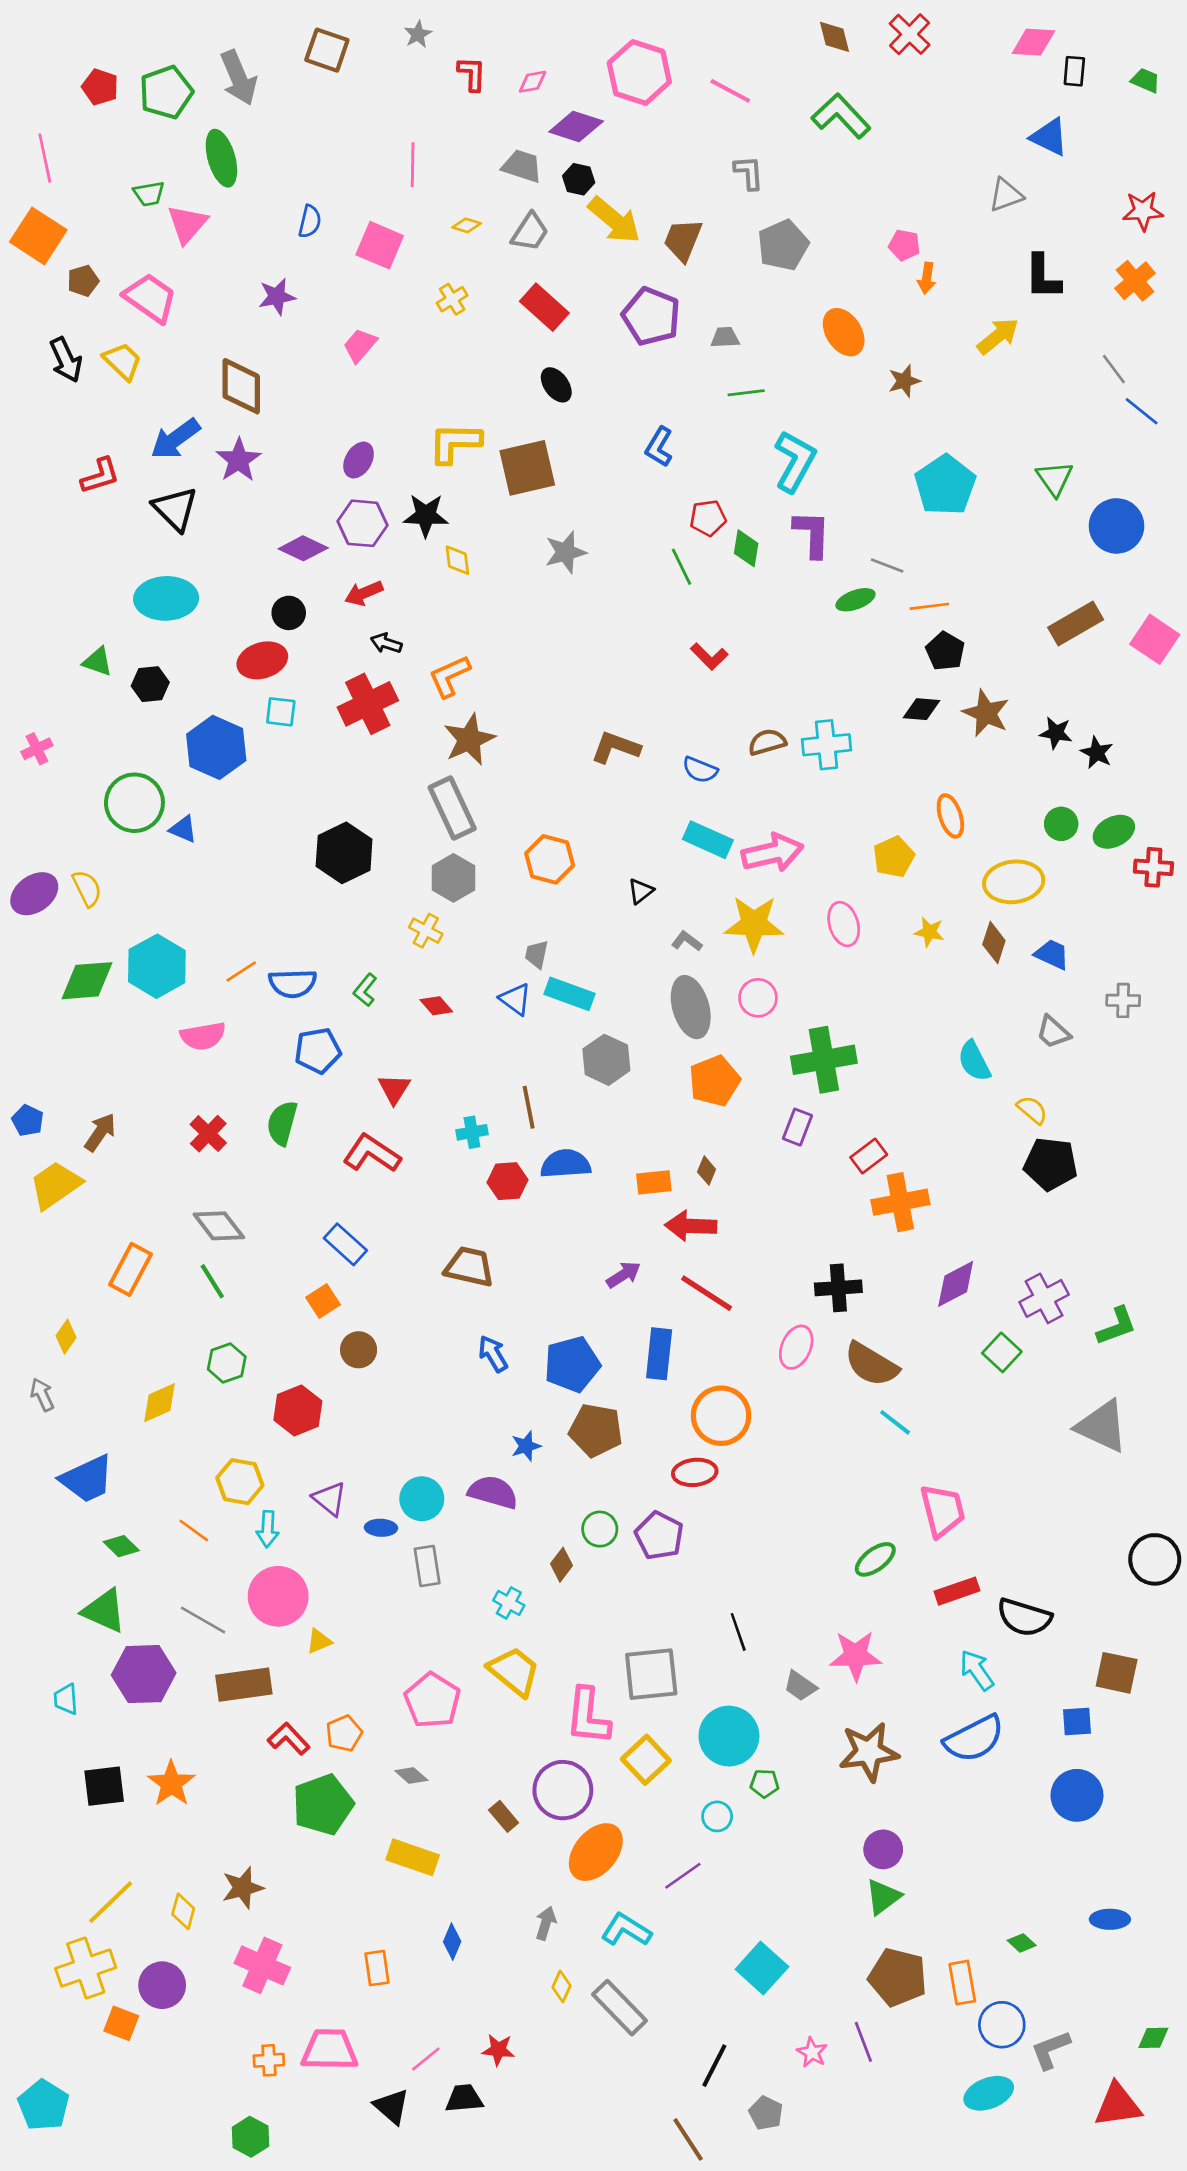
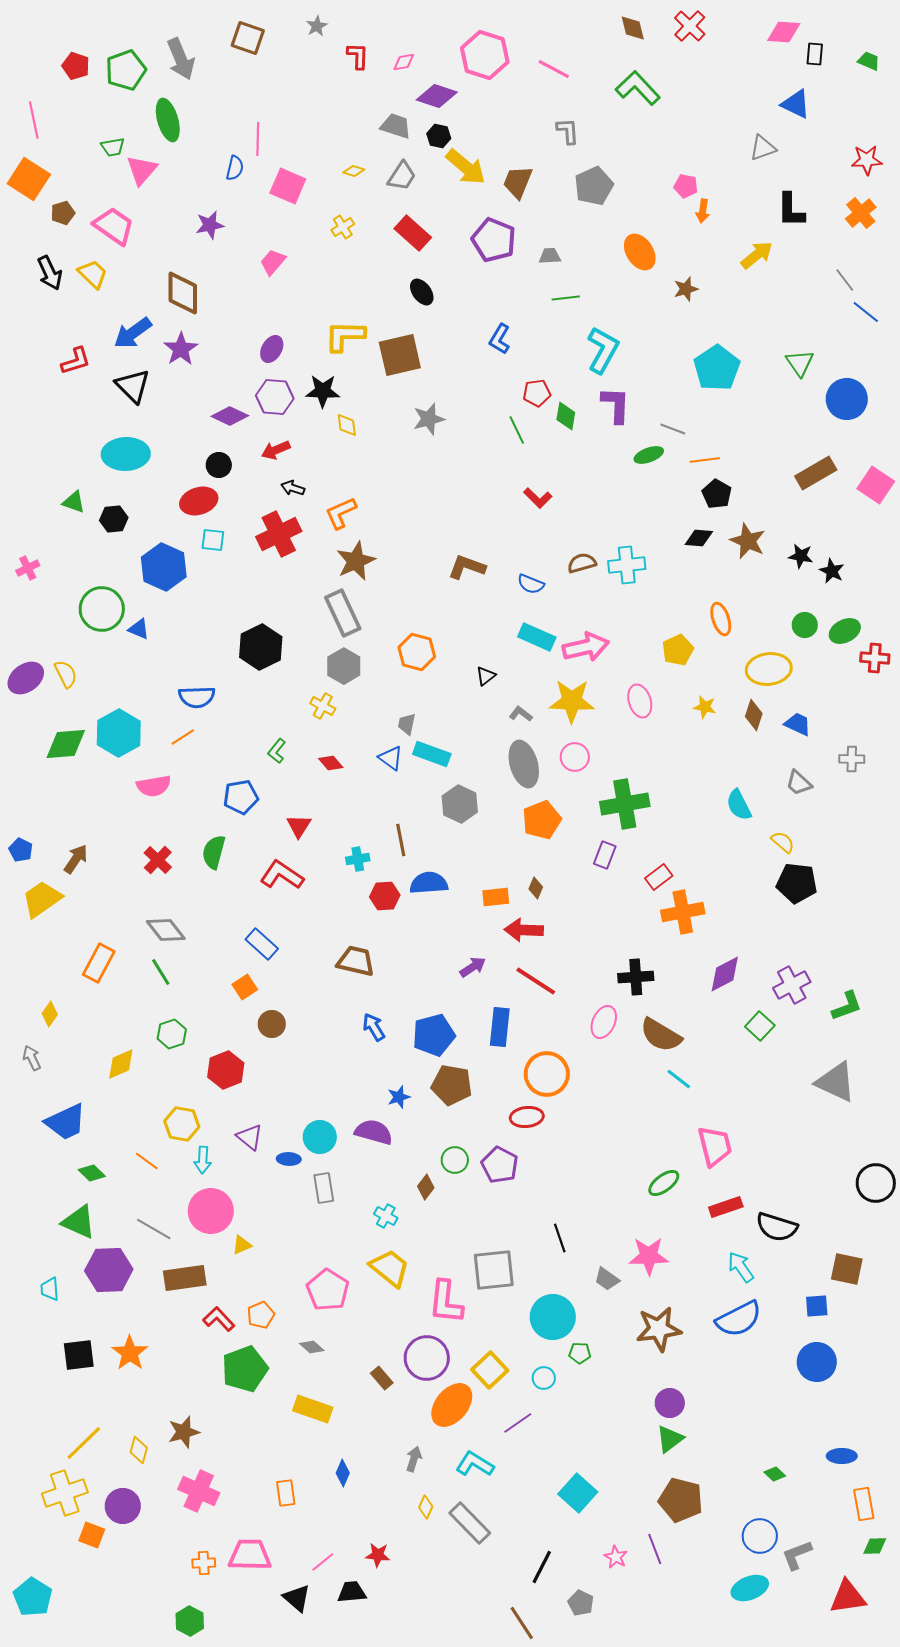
pink line: (413, 165) -> (258, 139), moved
blue semicircle: (293, 983) -> (197, 697), moved
yellow square: (646, 1760) -> (490, 1370), moved
orange rectangle: (962, 1983) -> (864, 1504), moved

